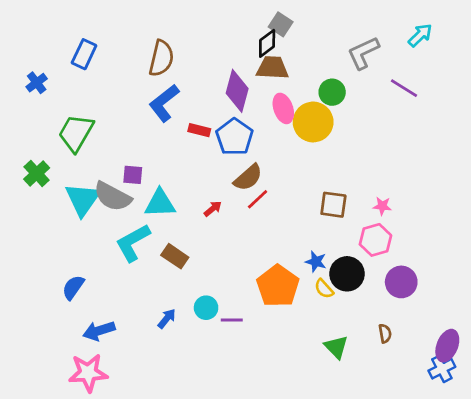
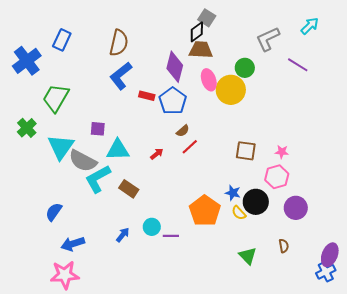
blue cross: (37, 83) -> (27, 61), size x1.8
brown semicircle: (248, 178) -> (183, 131), size x0.6
gray semicircle: (113, 197) -> (83, 161), moved

